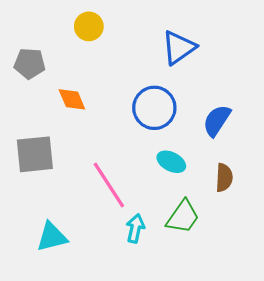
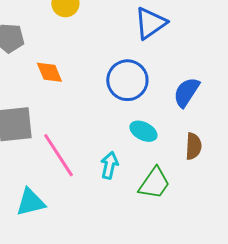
pink line: (109, 185) -> (58, 155), moved
cyan arrow: (135, 228) -> (109, 165), moved

